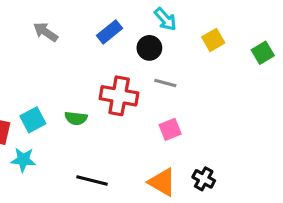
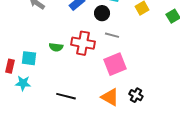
green semicircle: (76, 118) -> (56, 47), moved
cyan square: (33, 120) -> (29, 58), turned 35
pink square: (170, 129) -> (115, 64), size x1.6

